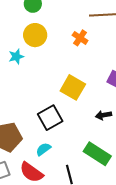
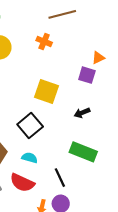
cyan semicircle: (43, 149) -> (30, 158), turned 63

